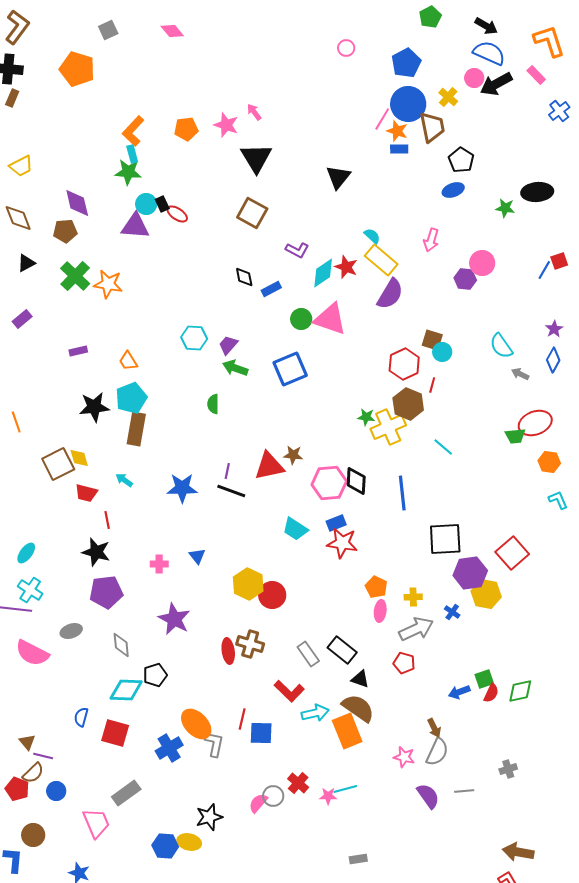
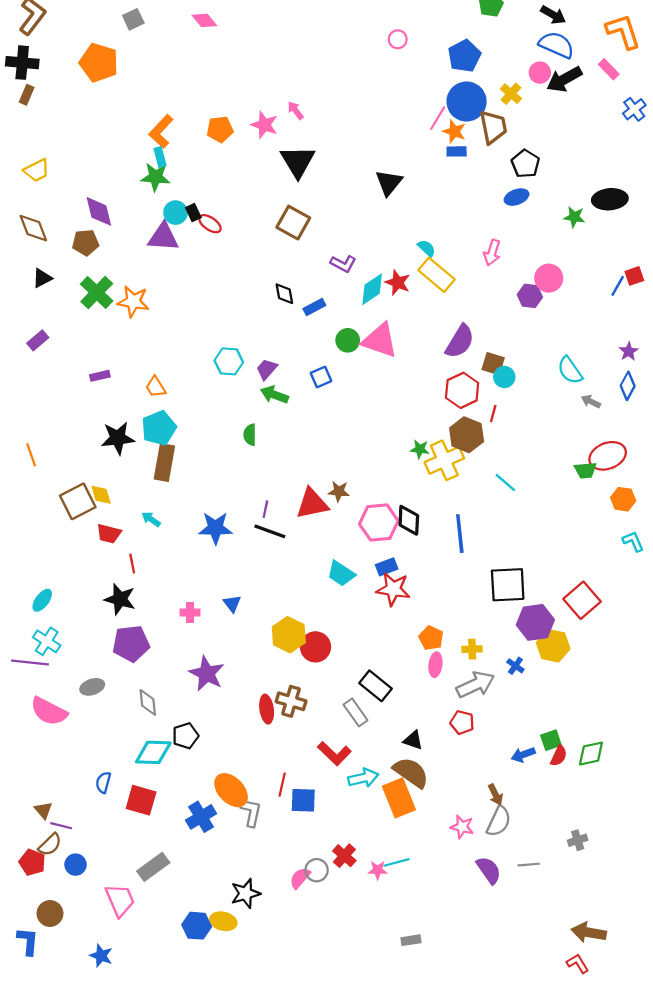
purple semicircle: (390, 294) -> (460, 341), moved
blue square: (290, 369) -> (321, 377), moved, size x0.6
black rectangle: (342, 650) -> (375, 686), moved

